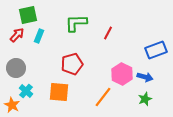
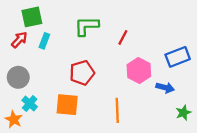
pink hexagon: (122, 74) -> (139, 70), moved
orange line: (103, 97) -> (117, 110), turned -40
green star: (145, 99) -> (183, 113), moved

